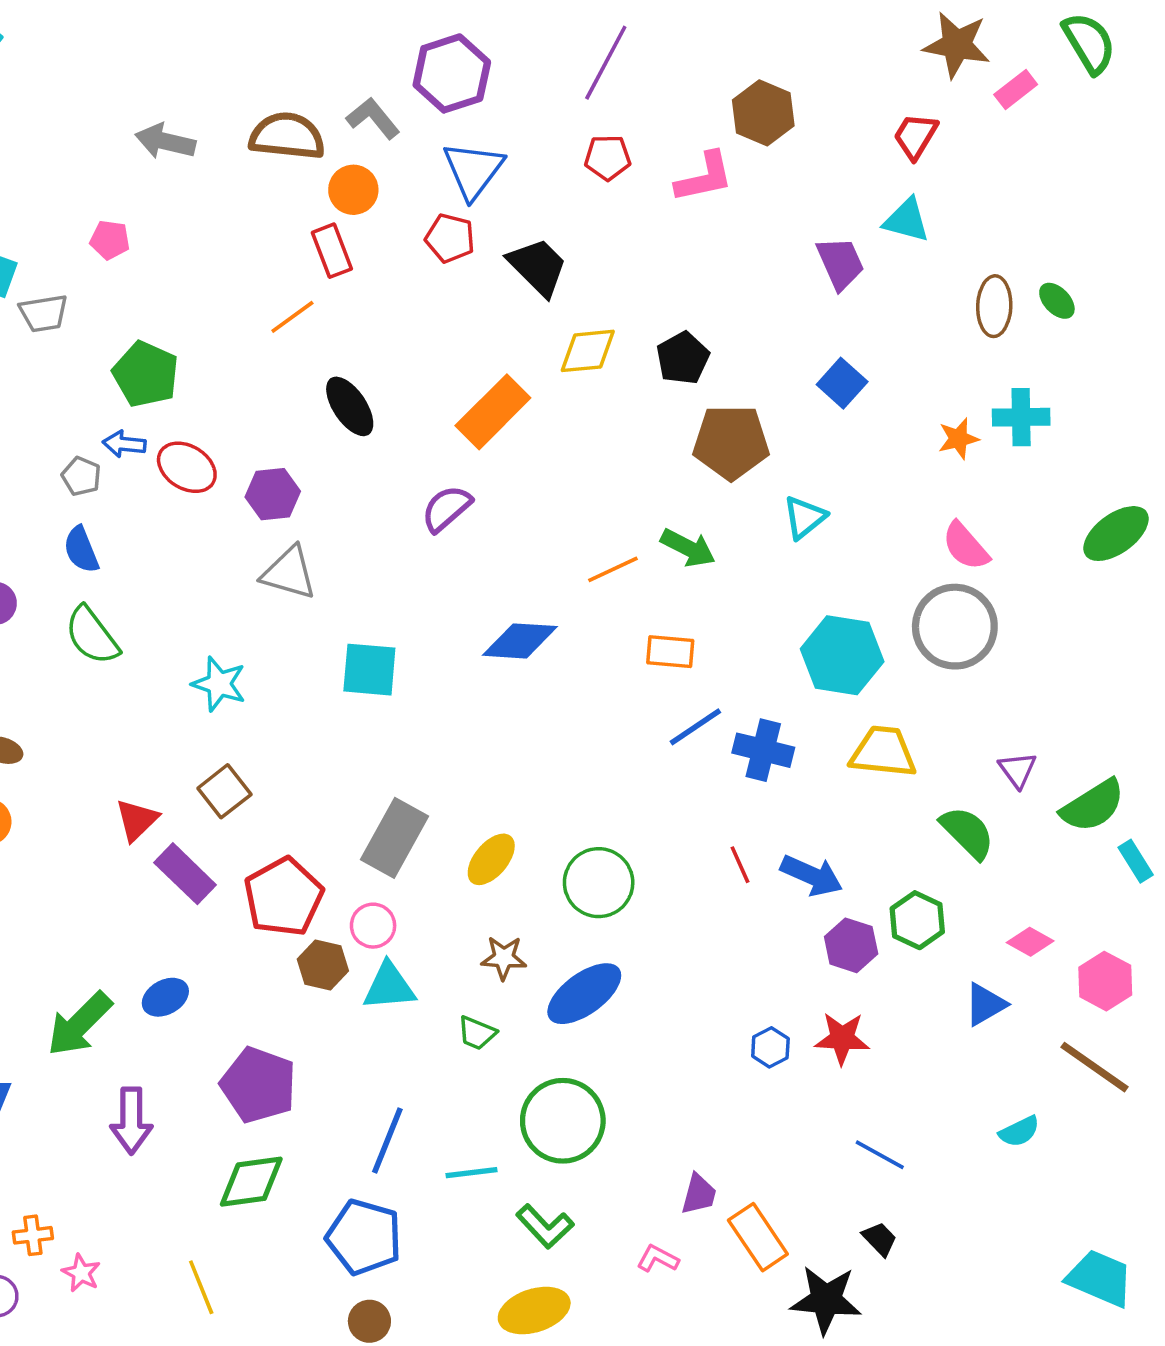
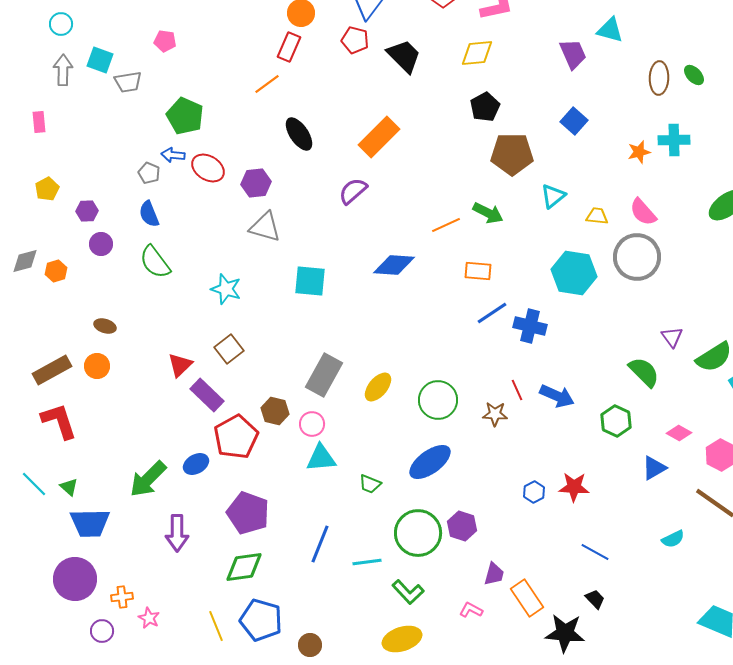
red rectangle: (332, 251) -> (289, 47), turned 44
yellow diamond: (588, 351) -> (477, 53), moved
yellow trapezoid: (883, 752) -> (597, 216), moved, size x0.6
red pentagon: (284, 897) -> (236, 437), moved
purple hexagon: (851, 945) -> (462, 526), moved
brown star: (504, 958) -> (495, 414), moved
brown hexagon: (323, 965) -> (275, 411), moved
blue pentagon: (364, 1237) -> (261, 620), moved

